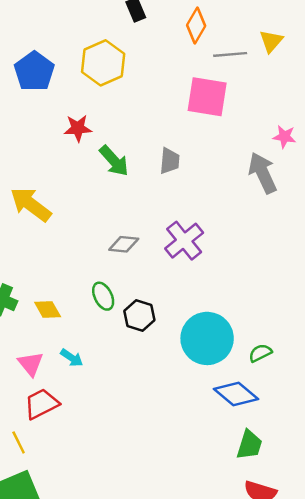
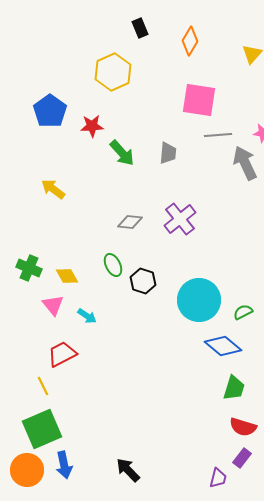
gray line: (230, 54) -> (218, 135), moved
blue pentagon: (34, 71) -> (50, 111), moved
yellow arrow: (31, 204) -> (53, 189), size x0.7
pink triangle: (31, 364) -> (53, 305), moved

